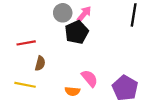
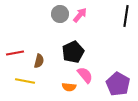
black pentagon: (77, 32) -> (73, 52), moved
red line: (26, 43) -> (15, 53), moved

